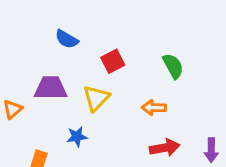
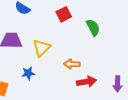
red square: (113, 61) -> (64, 14), moved
orange arrow: (154, 108) -> (72, 64), moved

